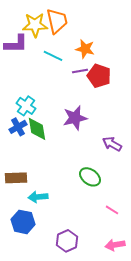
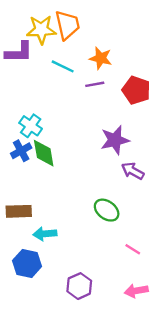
red pentagon: (99, 76) -> (136, 90), moved
purple star: (75, 118) -> (115, 140), moved

